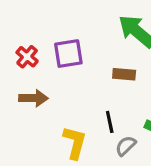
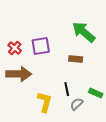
brown arrow: (33, 98) -> (19, 74), size x1.4

